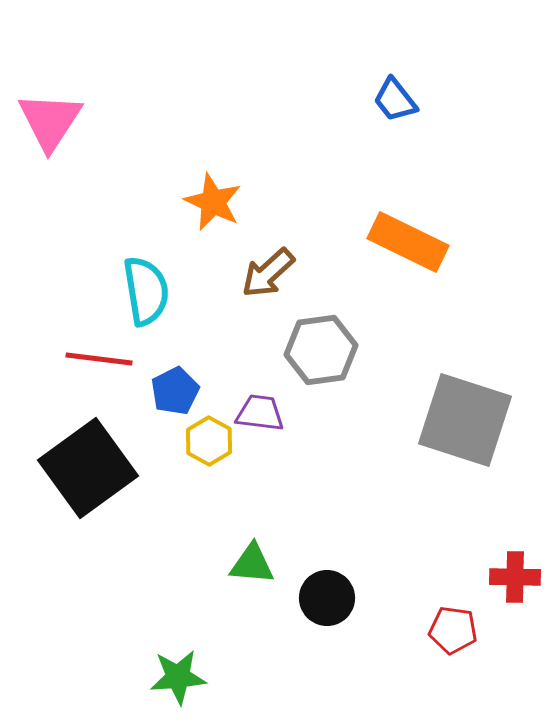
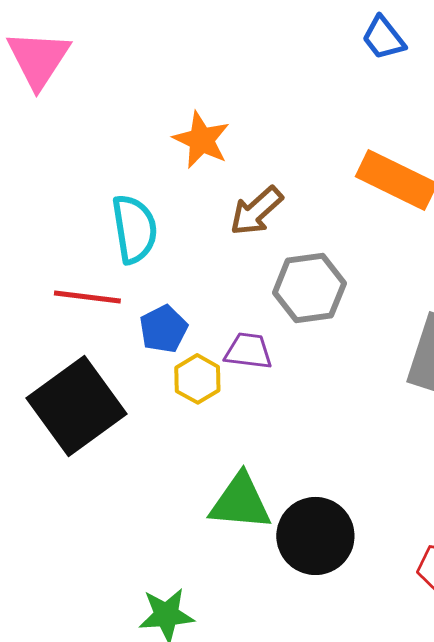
green triangle: (252, 564) -> (240, 502), size x1.4
black circle: (327, 598) -> (315, 536), size x1.4

